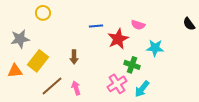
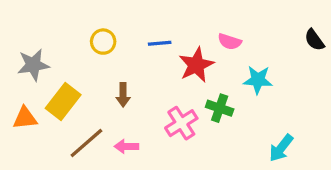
yellow circle: (43, 13) -> (103, 42), moved
pink cross: (117, 84) -> (181, 123), moved
pink arrow: (76, 88) -> (126, 146), turned -72
cyan arrow: (142, 89) -> (281, 148), moved

